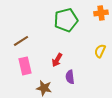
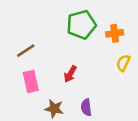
orange cross: (101, 13) -> (115, 33), moved
purple semicircle: (70, 77) -> (86, 107), moved

